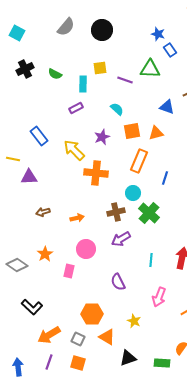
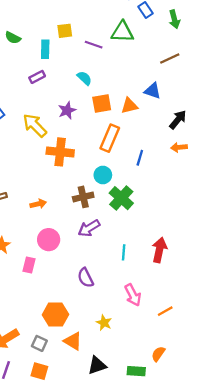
blue triangle: (167, 107) -> (152, 91), moved
pink arrow: (159, 297) -> (133, 295), turned -48

